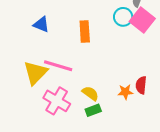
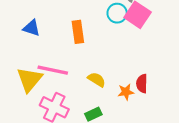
yellow semicircle: (90, 93) -> (97, 80), moved

